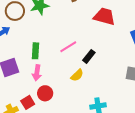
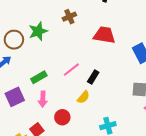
green rectangle: (35, 51) -> (39, 77), turned 63
red circle: (45, 93) -> (62, 117), moved

